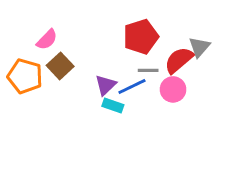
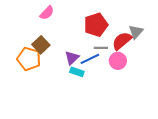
pink semicircle: (47, 40) -> (47, 13), moved
orange pentagon: (25, 76) -> (29, 59), moved

